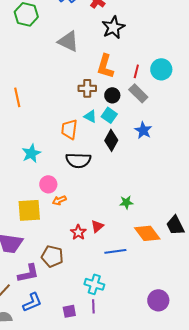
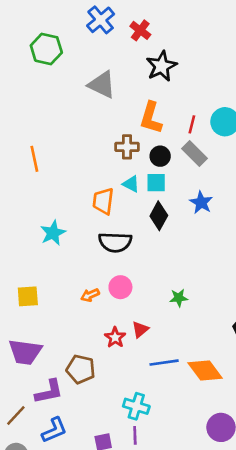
cyan square: (109, 115) -> (156, 183), turned -35
pink circle: (48, 184) -> (120, 287), moved
yellow square: (29, 210) -> (28, 296), moved, size x0.7
orange diamond: (147, 233) -> (205, 371), moved

